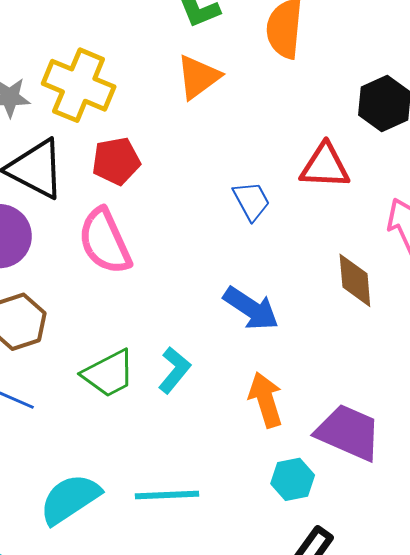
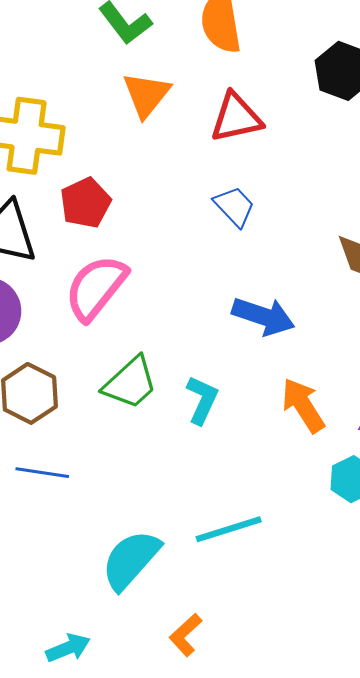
red triangle: (325, 166) -> (236, 118), moved
pink semicircle: (105, 241) -> (96, 288), turned 78
green trapezoid: (109, 374) -> (130, 383), moved

